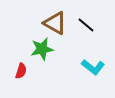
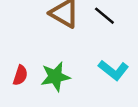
green star: (42, 49) -> (55, 77), moved

